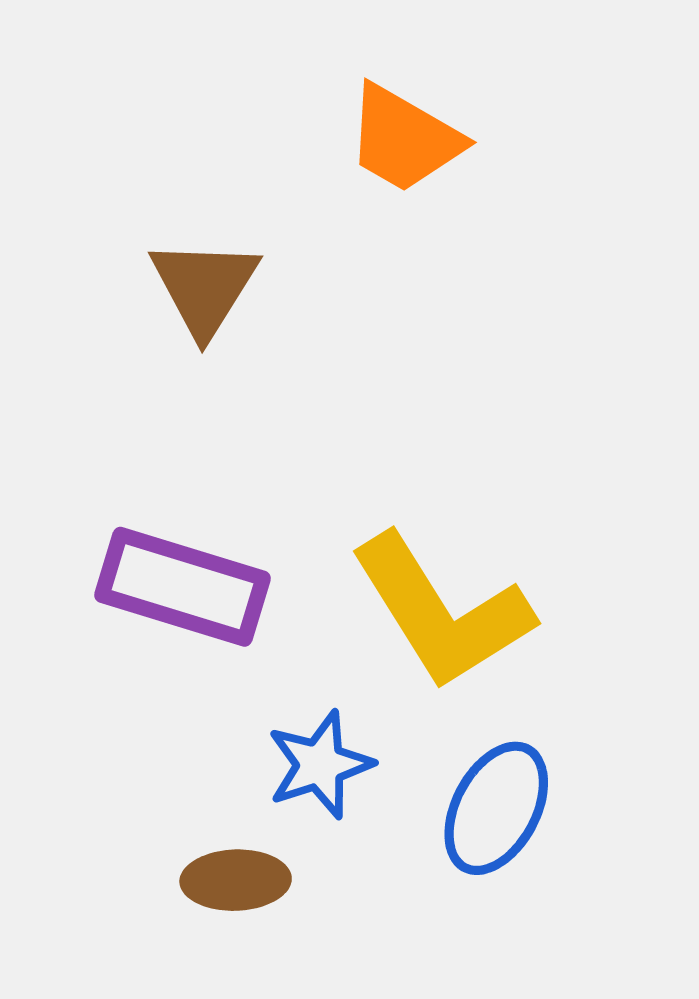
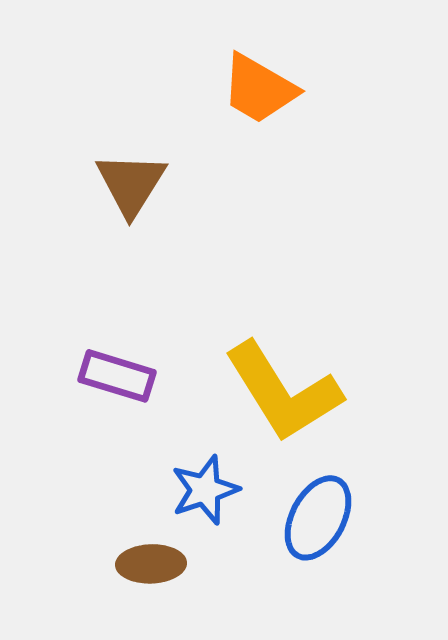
purple rectangle: (183, 587) -> (117, 376), size x0.7

